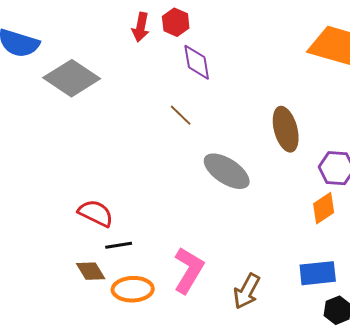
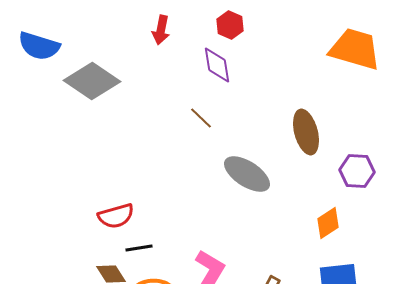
red hexagon: (176, 22) -> (230, 25), moved
orange diamond: (324, 208) -> (328, 223), moved
red semicircle: (96, 213) -> (116, 216), turned 138

